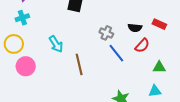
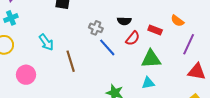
red rectangle: (159, 24) -> (155, 30), moved
pink circle: (26, 66) -> (26, 75), moved
green triangle: (159, 67) -> (151, 59), size x1.5

